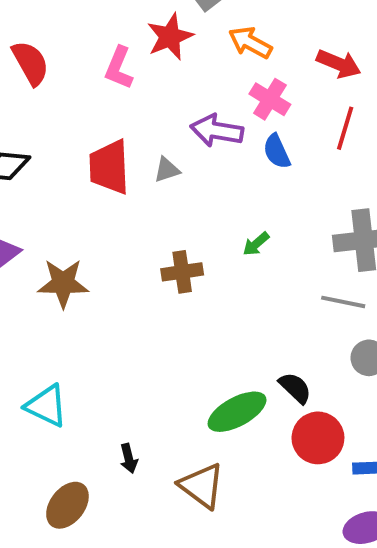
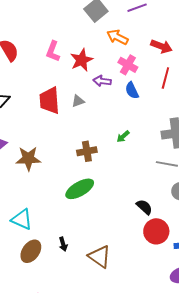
red star: (170, 37) -> (82, 60), moved
purple arrow: (217, 131) -> (102, 81), size x0.7
green ellipse: (237, 412) -> (80, 189), moved
brown ellipse: (67, 505) -> (31, 251), moved

